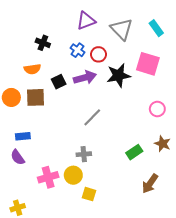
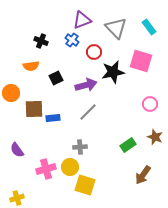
blue cross: (77, 50) -> (72, 40), moved
purple arrow: (85, 77) -> (86, 85), moved
brown square: (35, 97) -> (34, 109), moved
blue rectangle: (23, 136) -> (53, 118), moved
yellow square: (89, 194) -> (85, 185), size x1.5

